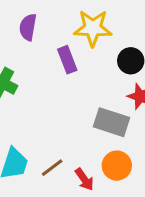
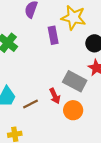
red arrow: (84, 179) -> (55, 96), moved

